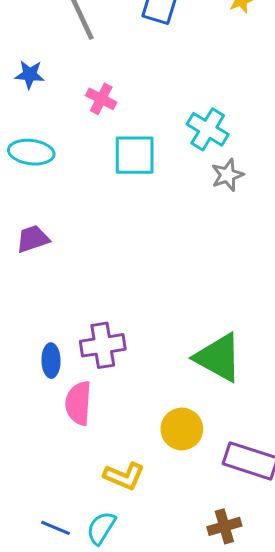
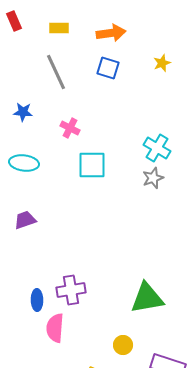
cyan cross: (208, 129) -> (157, 148), moved
green triangle: (218, 357) -> (147, 298), turned -39
yellow circle: (182, 429) -> (123, 345), size x0.7

